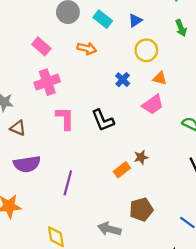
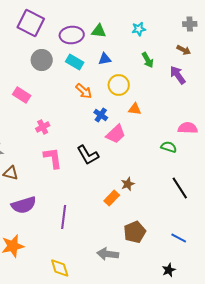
blue triangle: (135, 20) -> (105, 59), turned 32
orange arrow: (87, 48) -> (84, 91), moved, turned 36
pink cross: (47, 82) -> (43, 127), moved, size x0.6
pink trapezoid: (153, 105) -> (116, 134), moved

